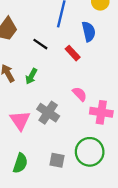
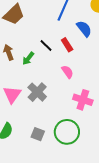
blue semicircle: (89, 32) -> (84, 29), turned -36
black line: (40, 44) -> (46, 45), moved
pink semicircle: (80, 94) -> (67, 72), moved

